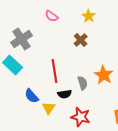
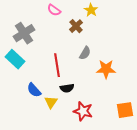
brown cross: (81, 40) -> (76, 26), moved
orange star: (104, 75) -> (106, 69), turned -30
gray semicircle: (83, 83) -> (85, 53), moved, turned 48

